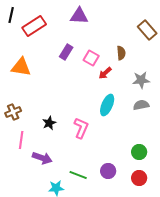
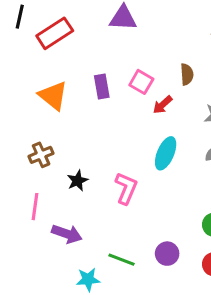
purple rectangle: (66, 52) -> (102, 86), moved, turned -42
orange triangle: (21, 67) -> (53, 96), moved, turned 30
brown cross: (13, 112) -> (41, 155), moved

